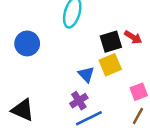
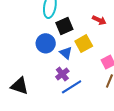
black square: (111, 42) -> (64, 26), moved
blue circle: (27, 43) -> (46, 43), moved

